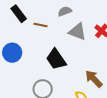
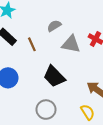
brown line: (41, 25) -> (32, 44), turned 64

